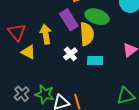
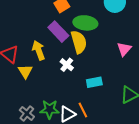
yellow triangle: (28, 52) -> (25, 71), turned 42
cyan rectangle: (95, 61) -> (94, 82), moved

